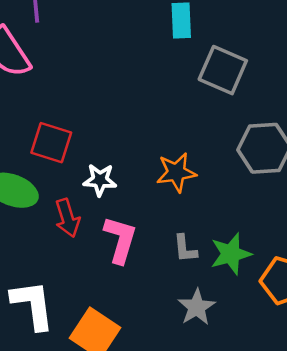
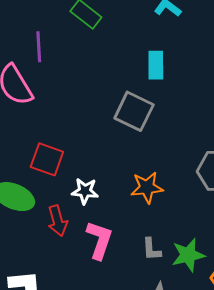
gray square: (223, 70) -> (134, 111), moved

